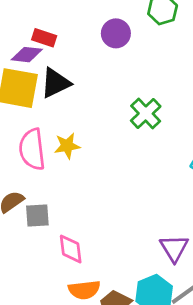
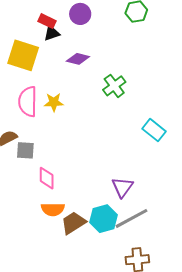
purple circle: (116, 33) -> (80, 14), moved
purple diamond: (27, 55) -> (78, 59), moved
black triangle: (55, 83) -> (52, 33), moved, size x0.7

